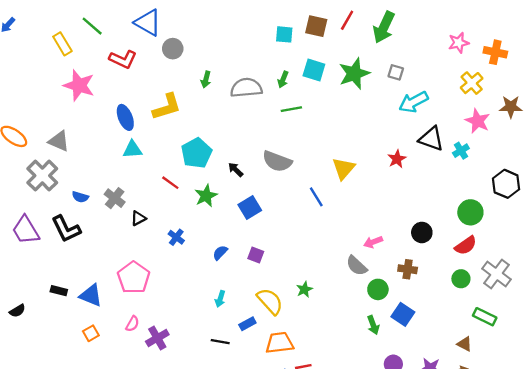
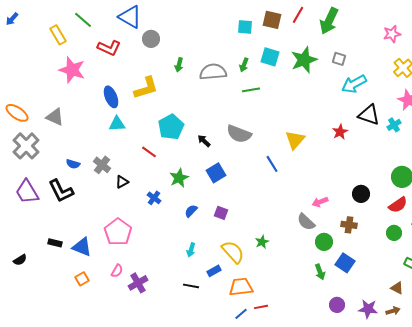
gray cross: (42, 176) -> (26, 146), moved
green star: (206, 196) -> (179, 178), moved

